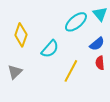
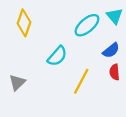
yellow diamond: (21, 35) -> (24, 23), moved

